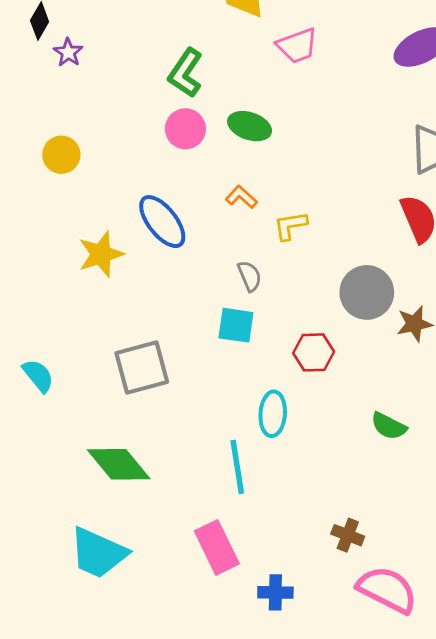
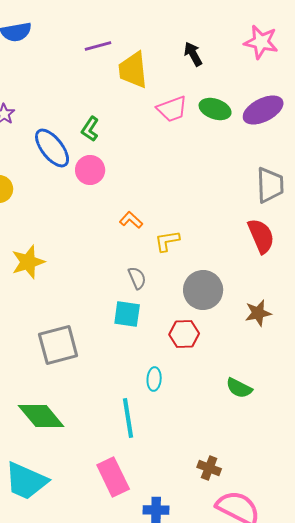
green L-shape: (185, 73) -> (90, 129), size x0.7
green ellipse: (250, 126) -> (215, 109), moved
blue ellipse: (162, 222) -> (52, 148), moved
gray circle: (367, 292) -> (203, 290), moved
cyan ellipse: (273, 414) -> (154, 379), size x0.7

